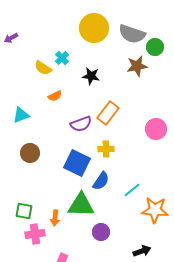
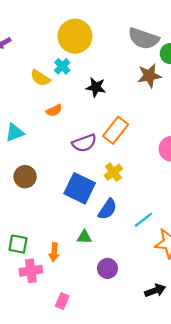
yellow circle: (94, 28) -> (75, 36), moved
yellow cross: (106, 149) -> (113, 172), turned -35
green triangle: (81, 205) -> (84, 237), size x0.5

